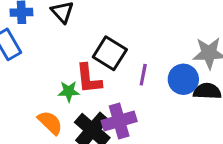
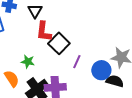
red L-shape: (89, 79) -> (44, 32), moved

